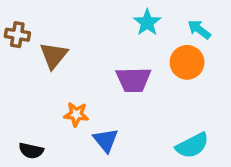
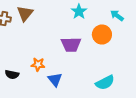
cyan arrow: (199, 29) -> (117, 16), moved
brown triangle: (54, 55) -> (25, 14), moved
black semicircle: (31, 151) -> (12, 74), moved

